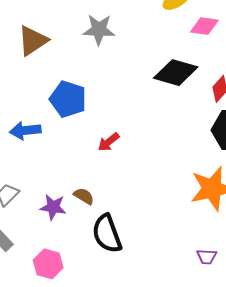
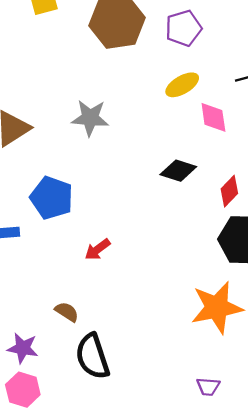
pink diamond: (204, 26) -> (213, 117), turned 72
black diamond: (176, 73) -> (178, 171), size x0.7
purple star: (53, 207) -> (23, 348), moved

